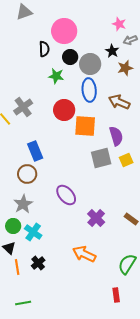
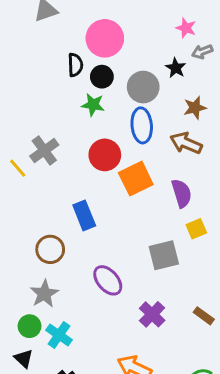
black circle: (70, 57) -> (102, 77), moved
brown star: (125, 68) -> (195, 108), moved
orange square: (85, 126) -> (136, 179), turned -30
blue rectangle: (35, 151) -> (84, 215), moved
gray square: (101, 158) -> (164, 255), moved

